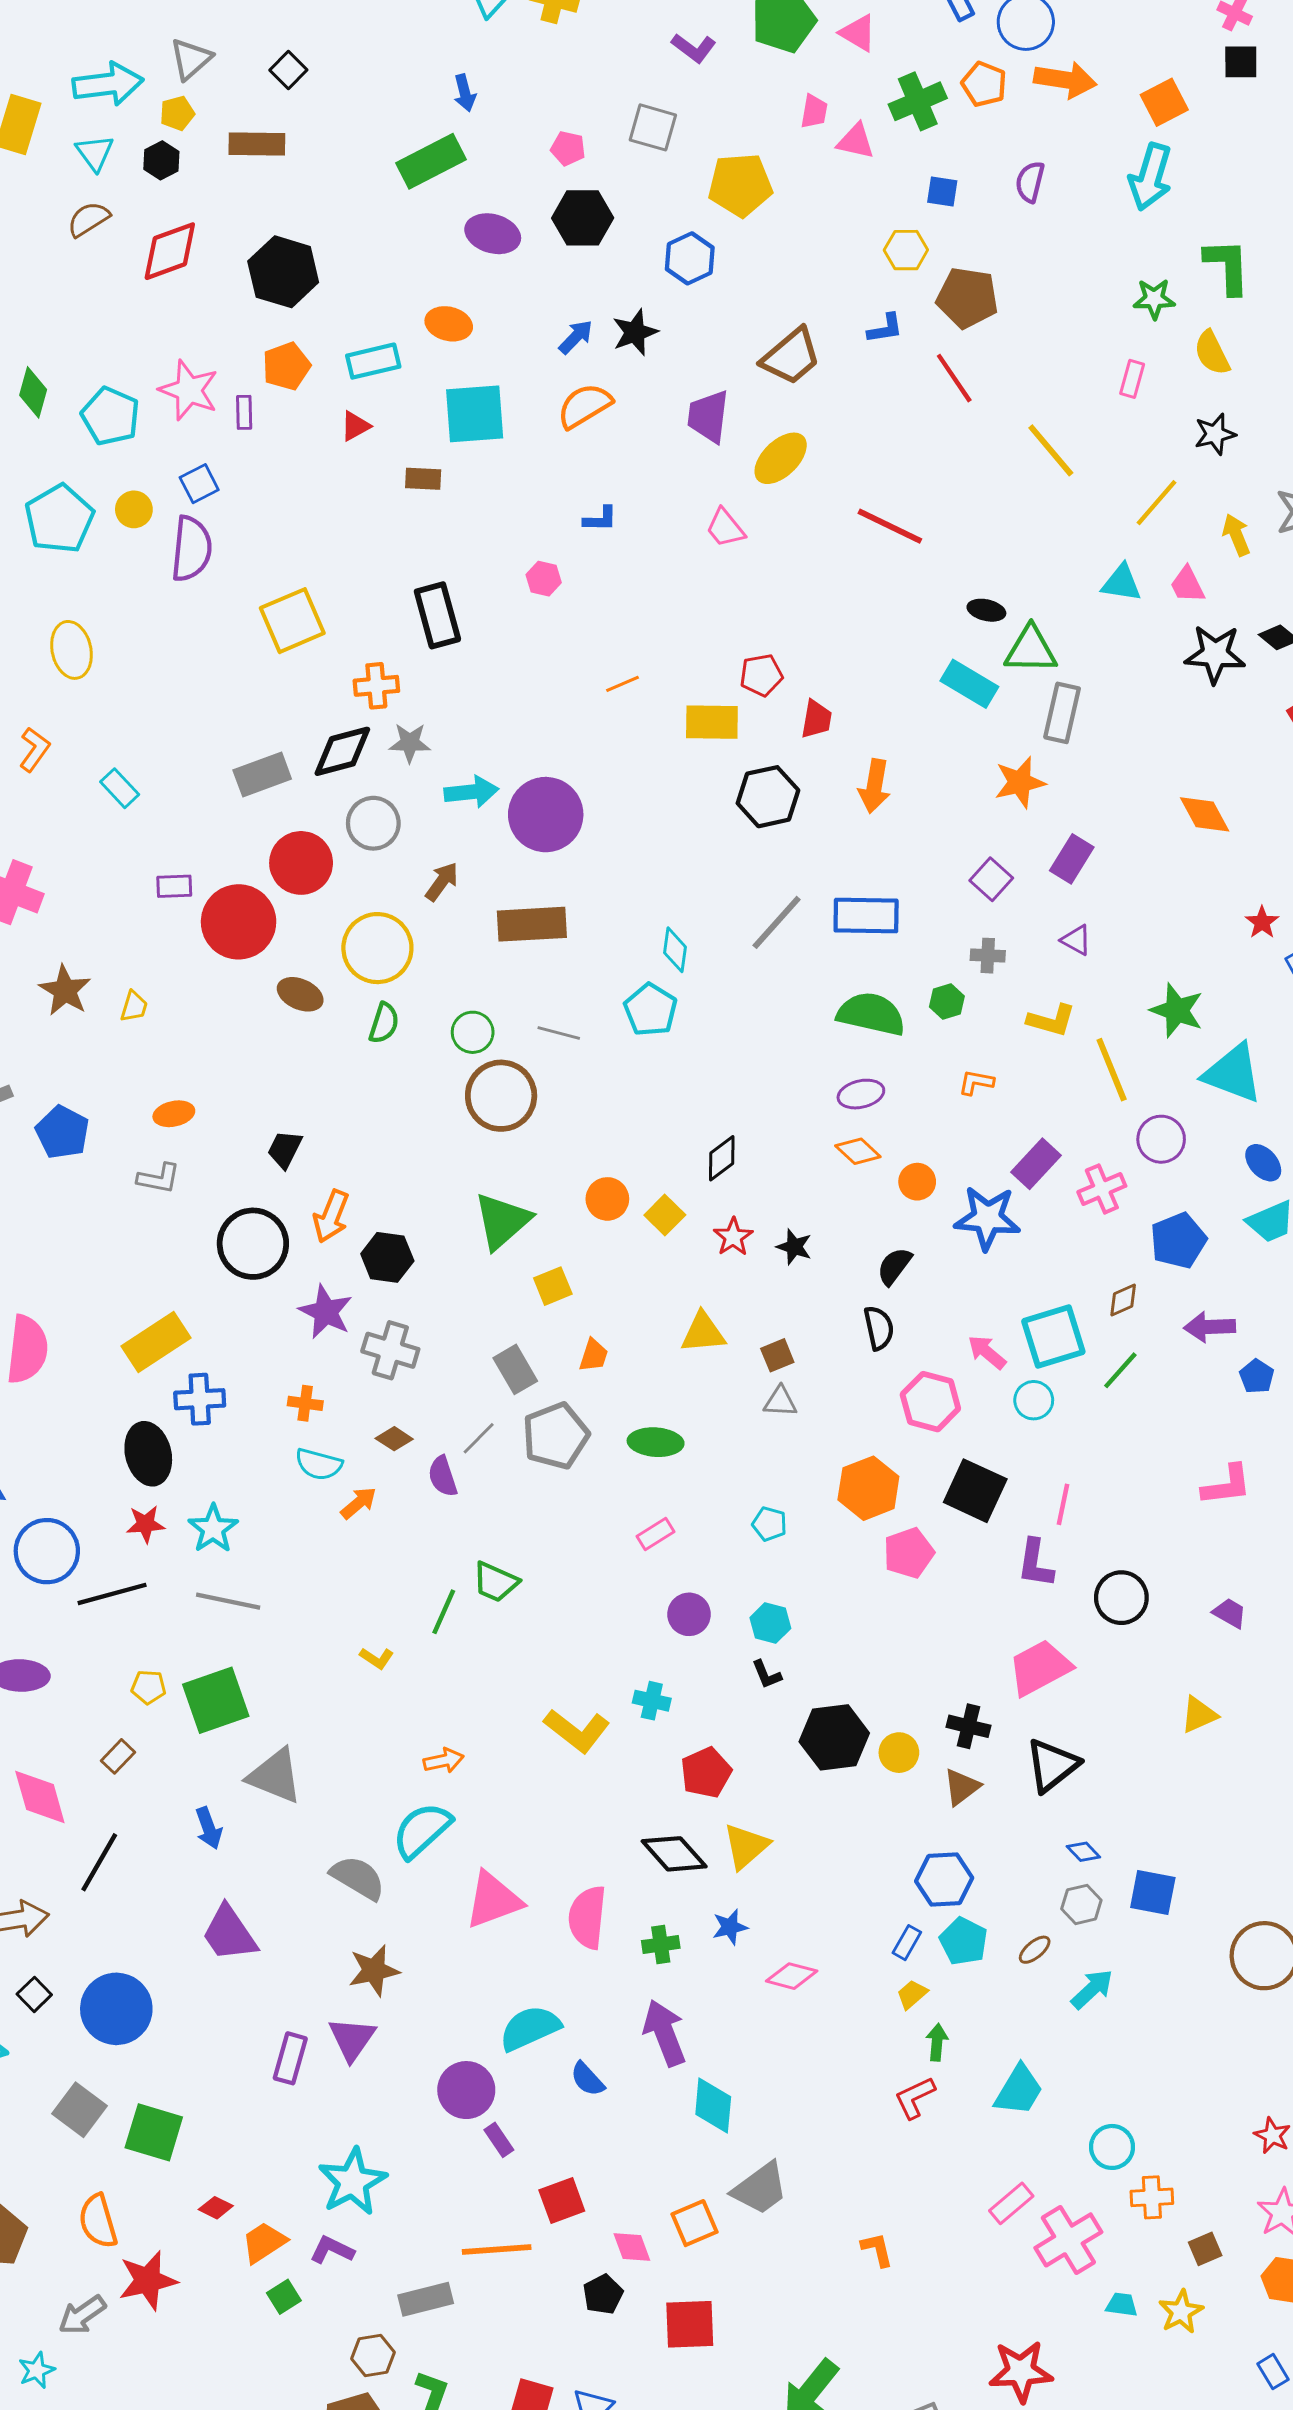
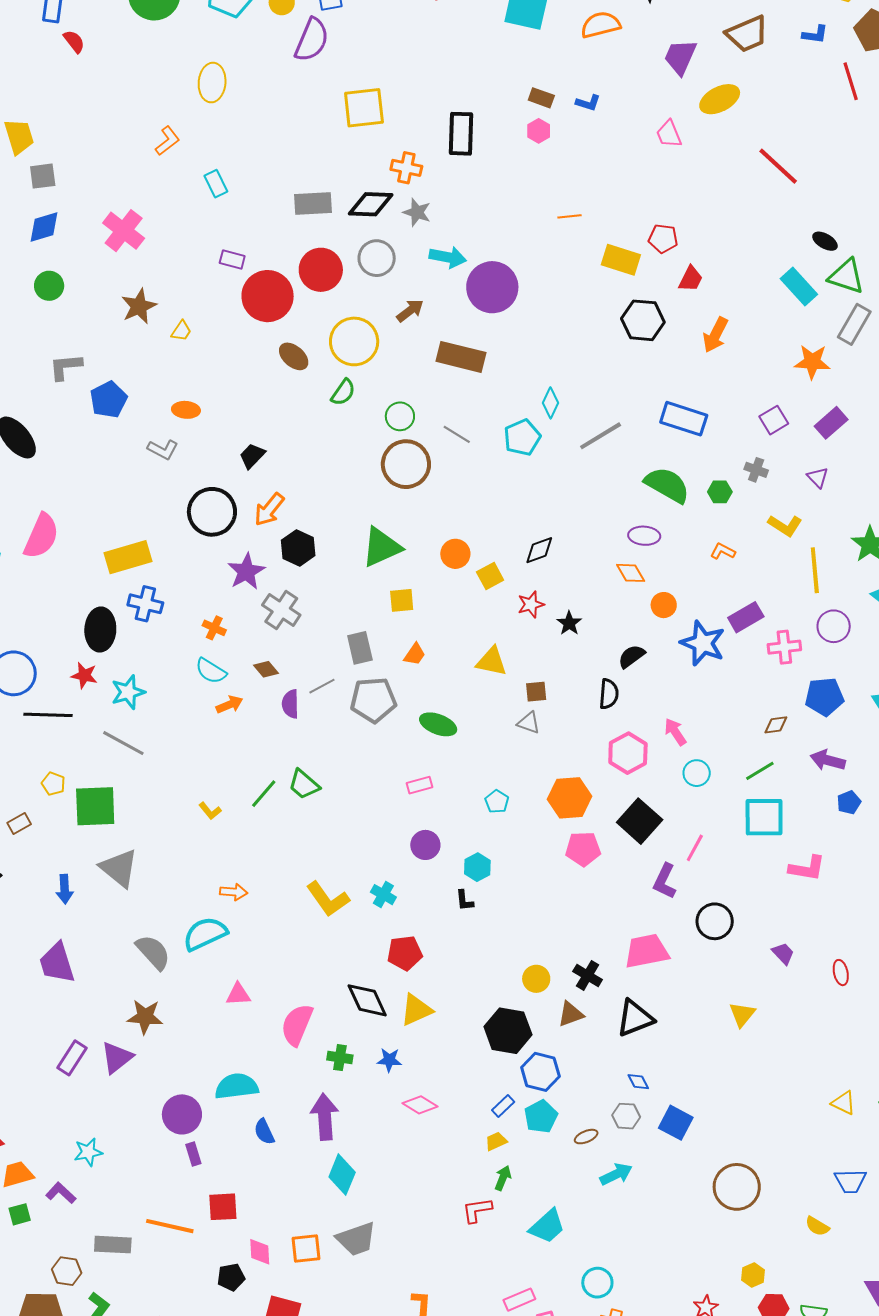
brown rectangle: (423, 479) -> (541, 98), moved
gray line: (777, 922) -> (601, 436), moved
cyan square: (1053, 1336) -> (764, 817), moved
yellow triangle: (1199, 1715) -> (742, 1014), turned -44
black hexagon: (834, 1737) -> (508, 1031), moved
pink triangle: (493, 1900) -> (238, 994), size x0.6
cyan star: (352, 2182) -> (88, 1152), size x0.6

